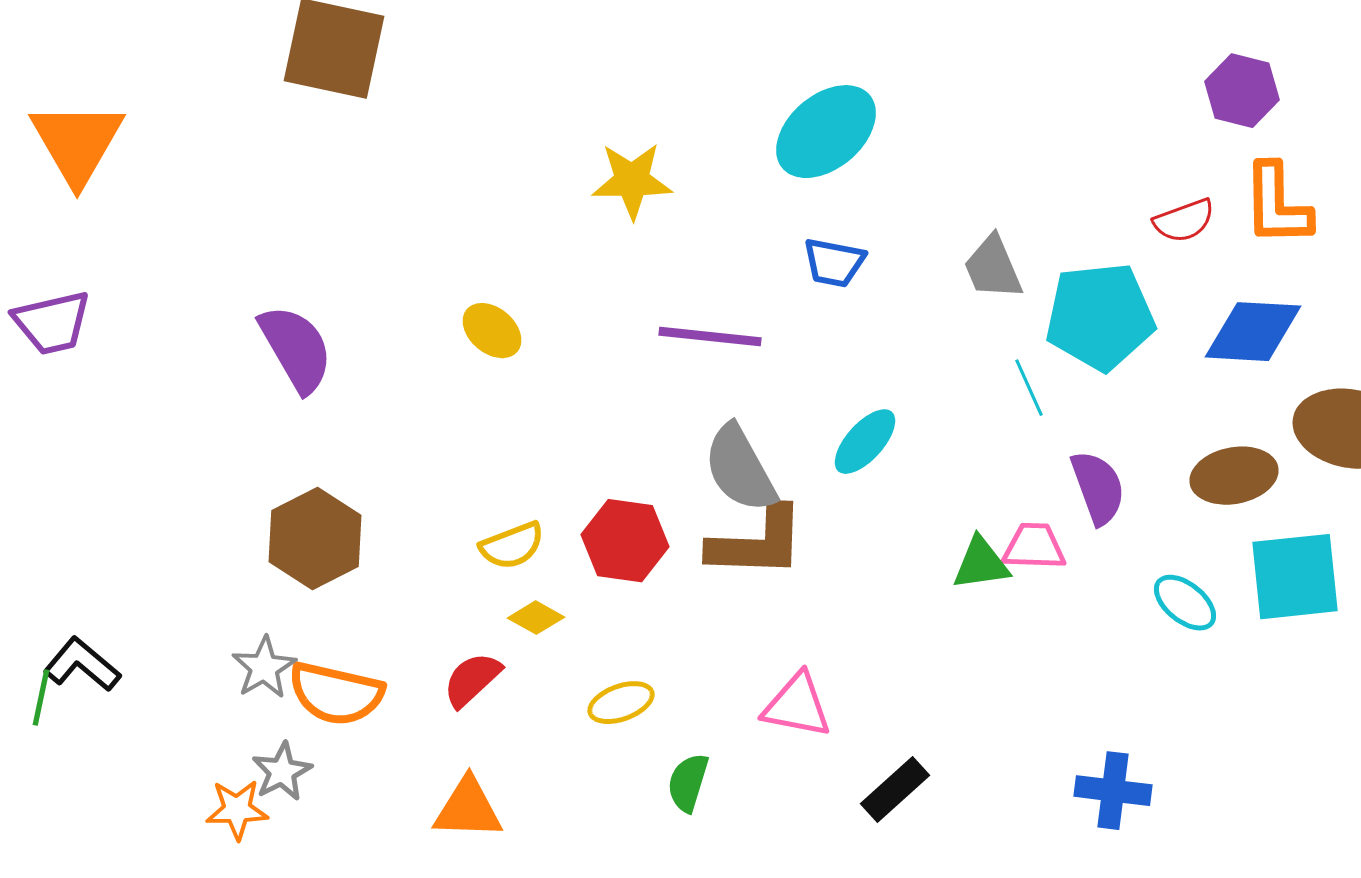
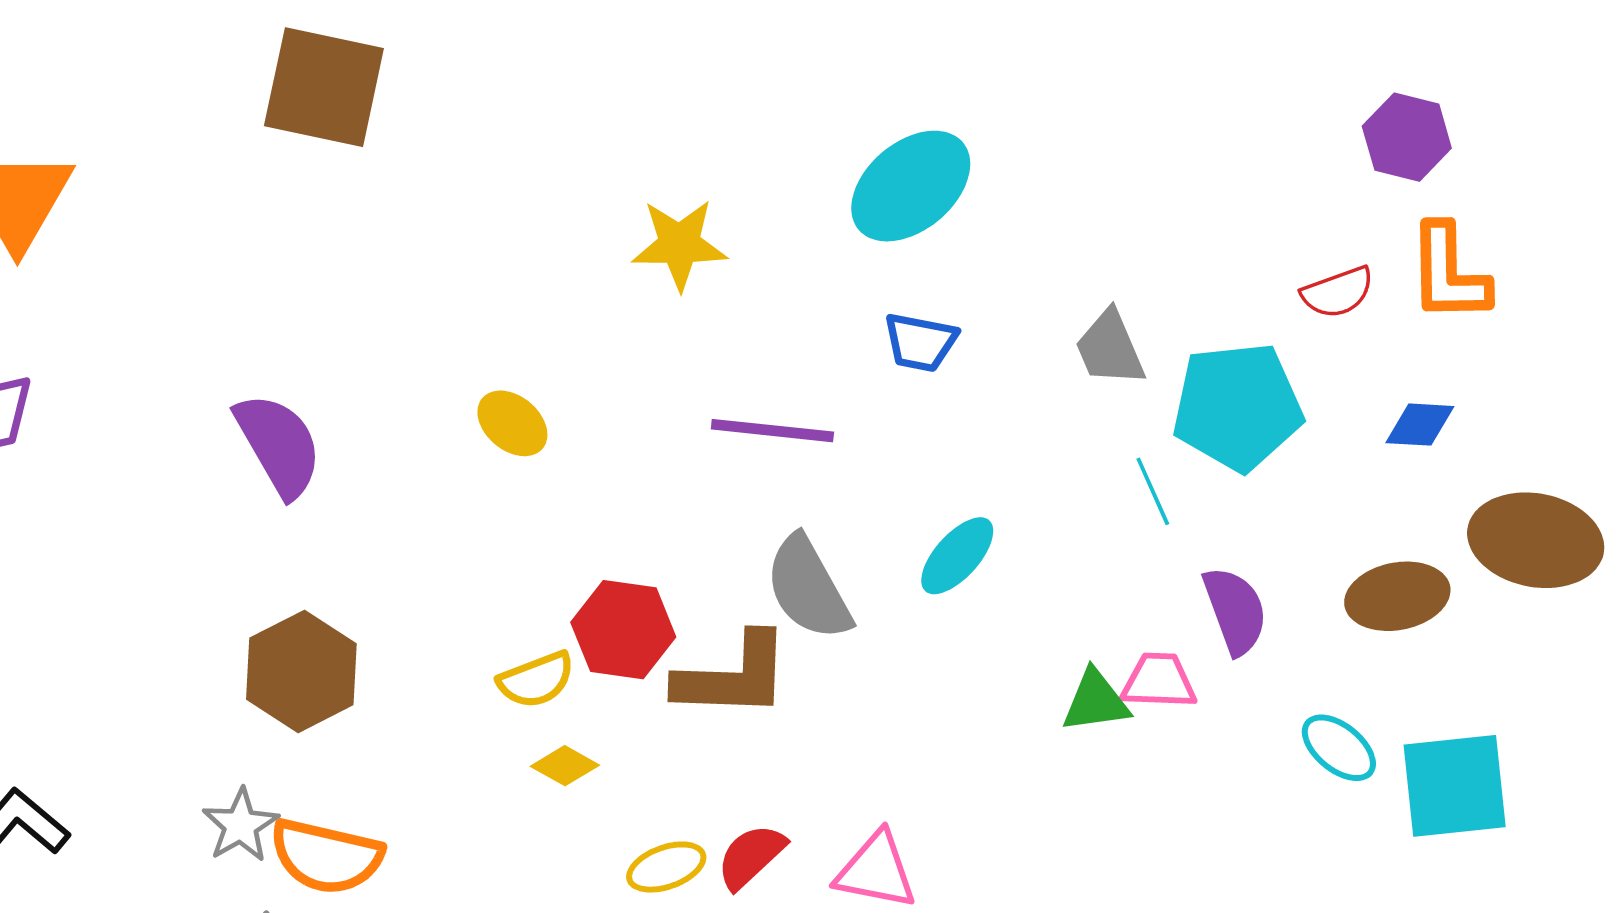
blue diamond: (1253, 332) -> (1420, 425), size x0.6
red hexagon: (625, 541) -> (623, 630), moved
brown L-shape: (757, 543) -> (733, 676), moved
cyan square: (1295, 577) -> (1455, 786), moved
red semicircle: (472, 680) -> (751, 856), moved

